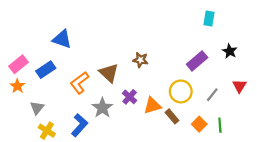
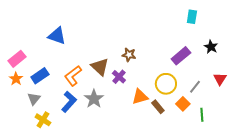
blue rectangle: (46, 70) -> (40, 76), moved
purple cross: (130, 97) -> (119, 77), moved
orange square: (199, 124) -> (183, 104), moved
blue L-shape: (79, 125) -> (69, 102), moved

